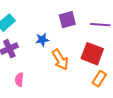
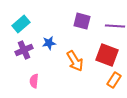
purple square: (67, 20) -> (82, 21), turned 30
blue star: (42, 40) -> (49, 43), moved

